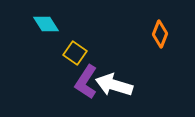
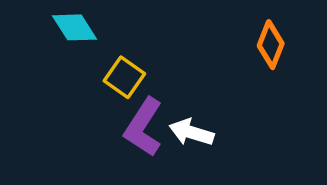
white arrow: (114, 85) -> (192, 132), size x0.7

